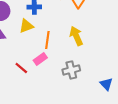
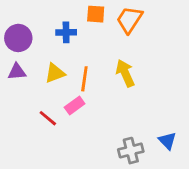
yellow triangle: (26, 26) -> (55, 73), moved
gray cross: (71, 70) -> (131, 151), moved

